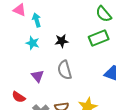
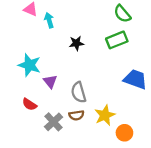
cyan star: (33, 43) -> (29, 65), moved, size x1.5
gray semicircle: (65, 70) -> (79, 92), moved

